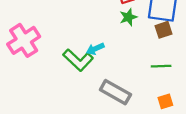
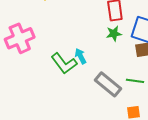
cyan arrow: (95, 49) -> (80, 56), turned 77
gray rectangle: (115, 92) -> (108, 84), moved

